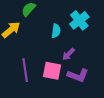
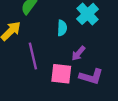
purple line: (25, 70) -> (33, 56), moved

